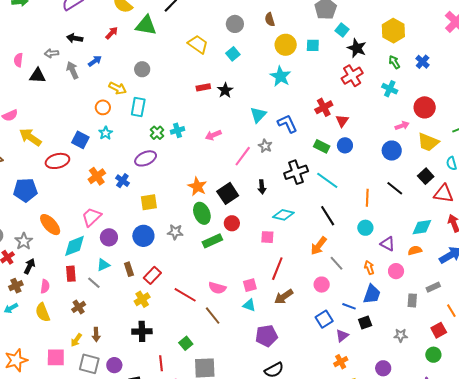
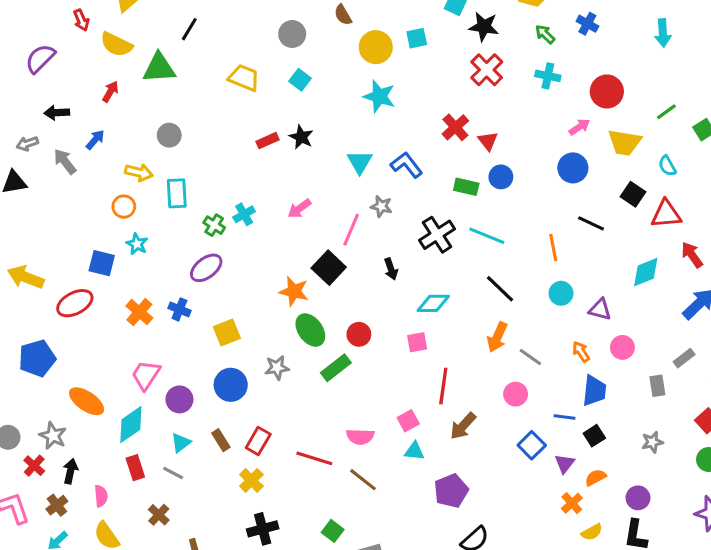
black square: (228, 193) -> (329, 268), moved
orange semicircle: (415, 250) -> (596, 477), moved

